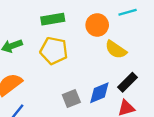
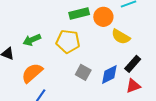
green rectangle: (53, 19) -> (79, 14), moved
gray square: (71, 99) -> (83, 72), moved, turned -35

